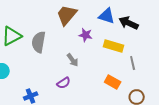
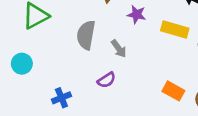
gray semicircle: (39, 42) -> (86, 35), moved
orange rectangle: (113, 82) -> (173, 91), moved

